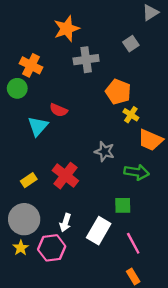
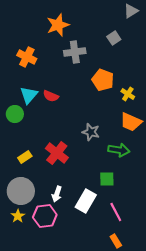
green circle: (17, 88) -> (15, 114), moved
yellow cross: (131, 115) -> (128, 94), moved
cyan triangle: (38, 126) -> (29, 95), moved

